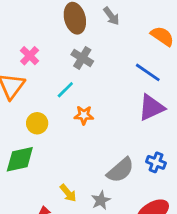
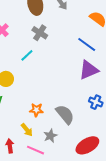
orange star: (84, 115) -> (36, 110), moved
blue cross: (156, 162) -> (96, 102), moved
gray semicircle: (120, 170) -> (65, 114), turned -90

